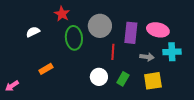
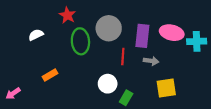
cyan cross: (172, 52) -> (197, 41), moved
gray arrow: (147, 57) -> (151, 61), moved
green rectangle: (123, 79) -> (126, 98), moved

